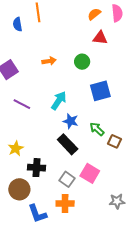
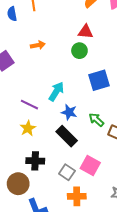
red triangle: (100, 38) -> (85, 32), moved
orange arrow: (49, 61) -> (38, 45), moved
purple line: (22, 104) -> (29, 105), moved
yellow star: (16, 148) -> (28, 128), moved
orange cross: (65, 203) -> (77, 196), moved

